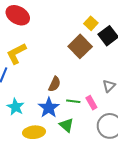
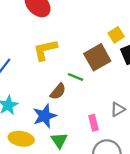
yellow L-shape: (16, 54) -> (45, 50), moved
green line: (73, 101) -> (76, 77), moved

